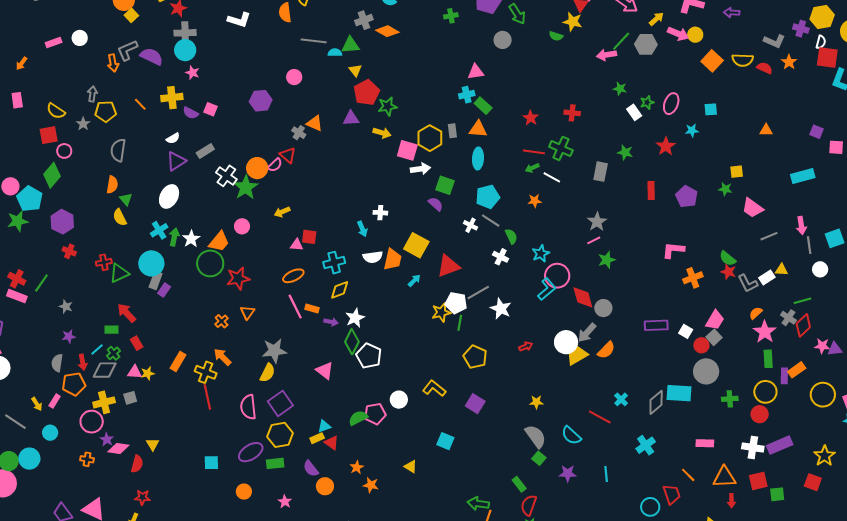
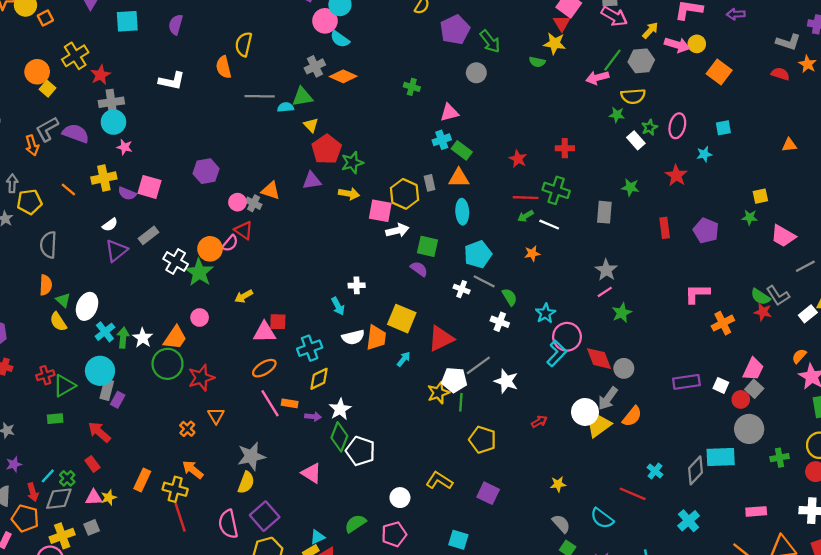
green cross: (451, 16) -> (412, 87), moved, turned 32
yellow semicircle: (743, 60) -> (633, 96), moved
pink circle: (294, 77) -> (237, 202), moved
pink square: (210, 109) -> (149, 187), size x1.5
white ellipse: (169, 196) -> (87, 306), moved
pink triangle: (297, 245) -> (264, 332), size x1.5
gray L-shape: (748, 283) -> (778, 296), moved
red arrow: (127, 313) -> (99, 432), moved
green rectangle: (112, 330) -> (55, 419), moved
orange pentagon: (74, 384) -> (25, 518), turned 30
pink pentagon: (375, 414) -> (394, 534), moved
gray semicircle: (536, 436) -> (561, 524), size x0.7

